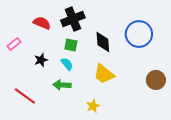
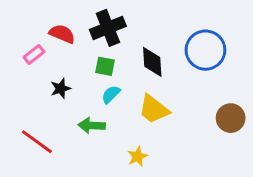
pink rectangle: (14, 44) -> (34, 55), moved
cyan semicircle: (67, 64) -> (111, 94), moved, turned -96

